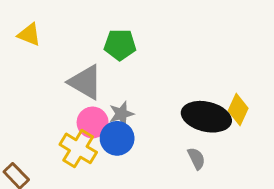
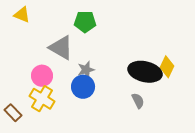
pink circle: (93, 122) -> (42, 76), moved
yellow cross: (78, 148) -> (42, 99), moved

